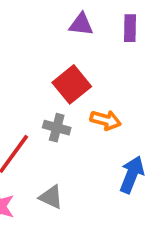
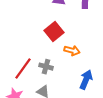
gray cross: (57, 128) -> (46, 67), moved

